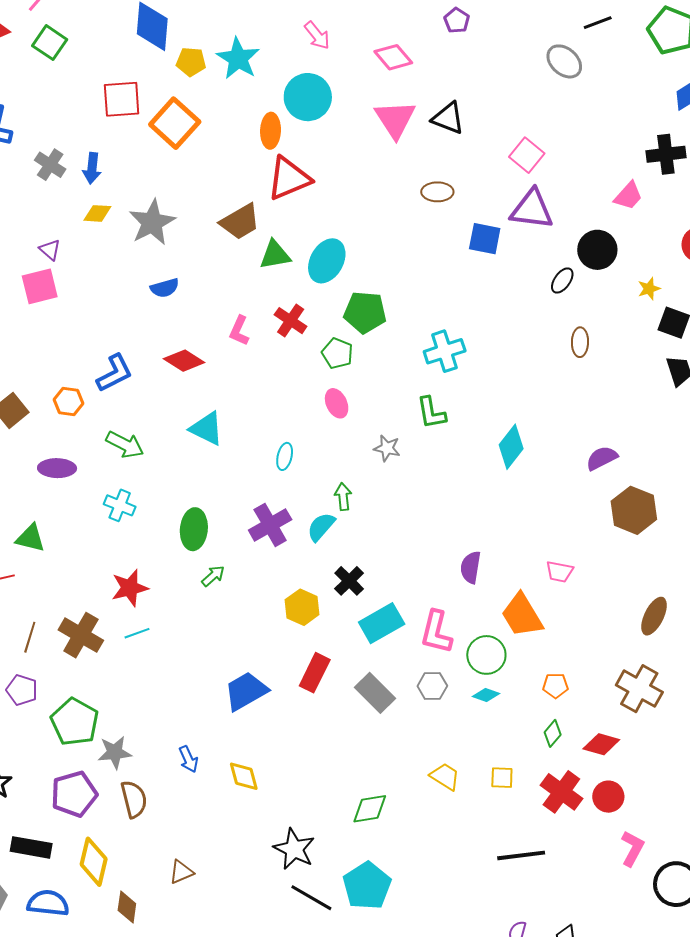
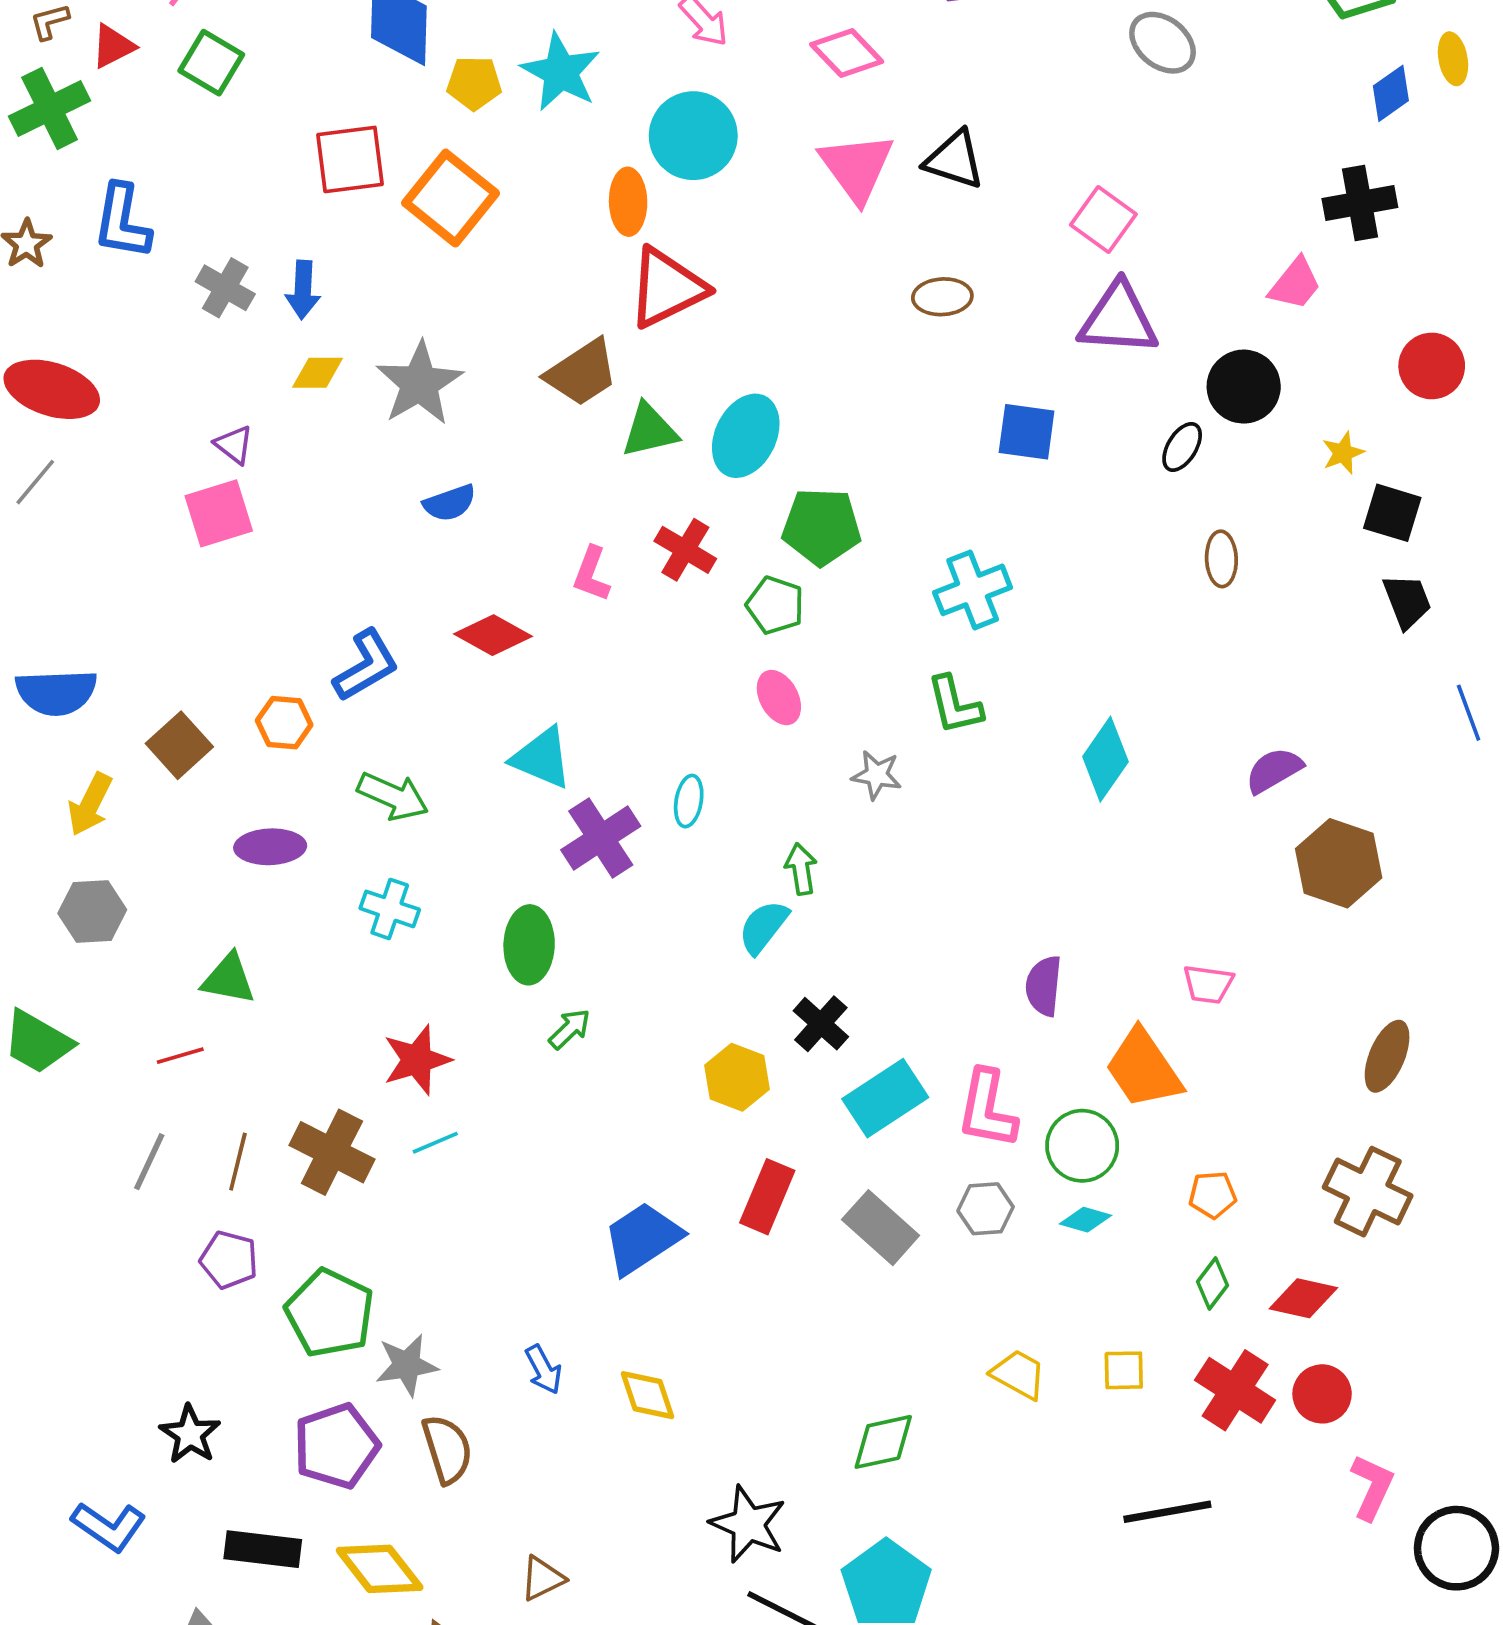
blue square: (485, 239) -> (1027, 432), moved
purple cross: (270, 525) -> (601, 838), moved
yellow diamond: (94, 862) -> (380, 1569), turned -48

